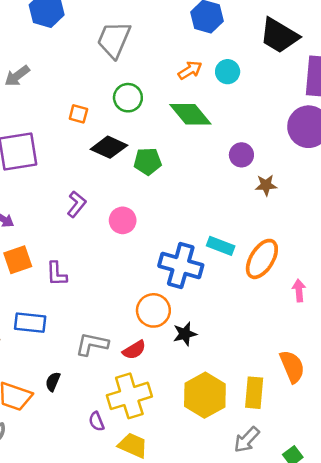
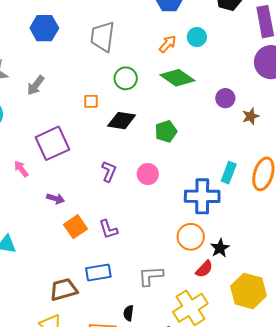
green pentagon: (148, 161) -> (166, 131), moved
cyan rectangle: (221, 246) -> (229, 173), turned -75
red semicircle: (134, 350) -> (204, 269), moved

